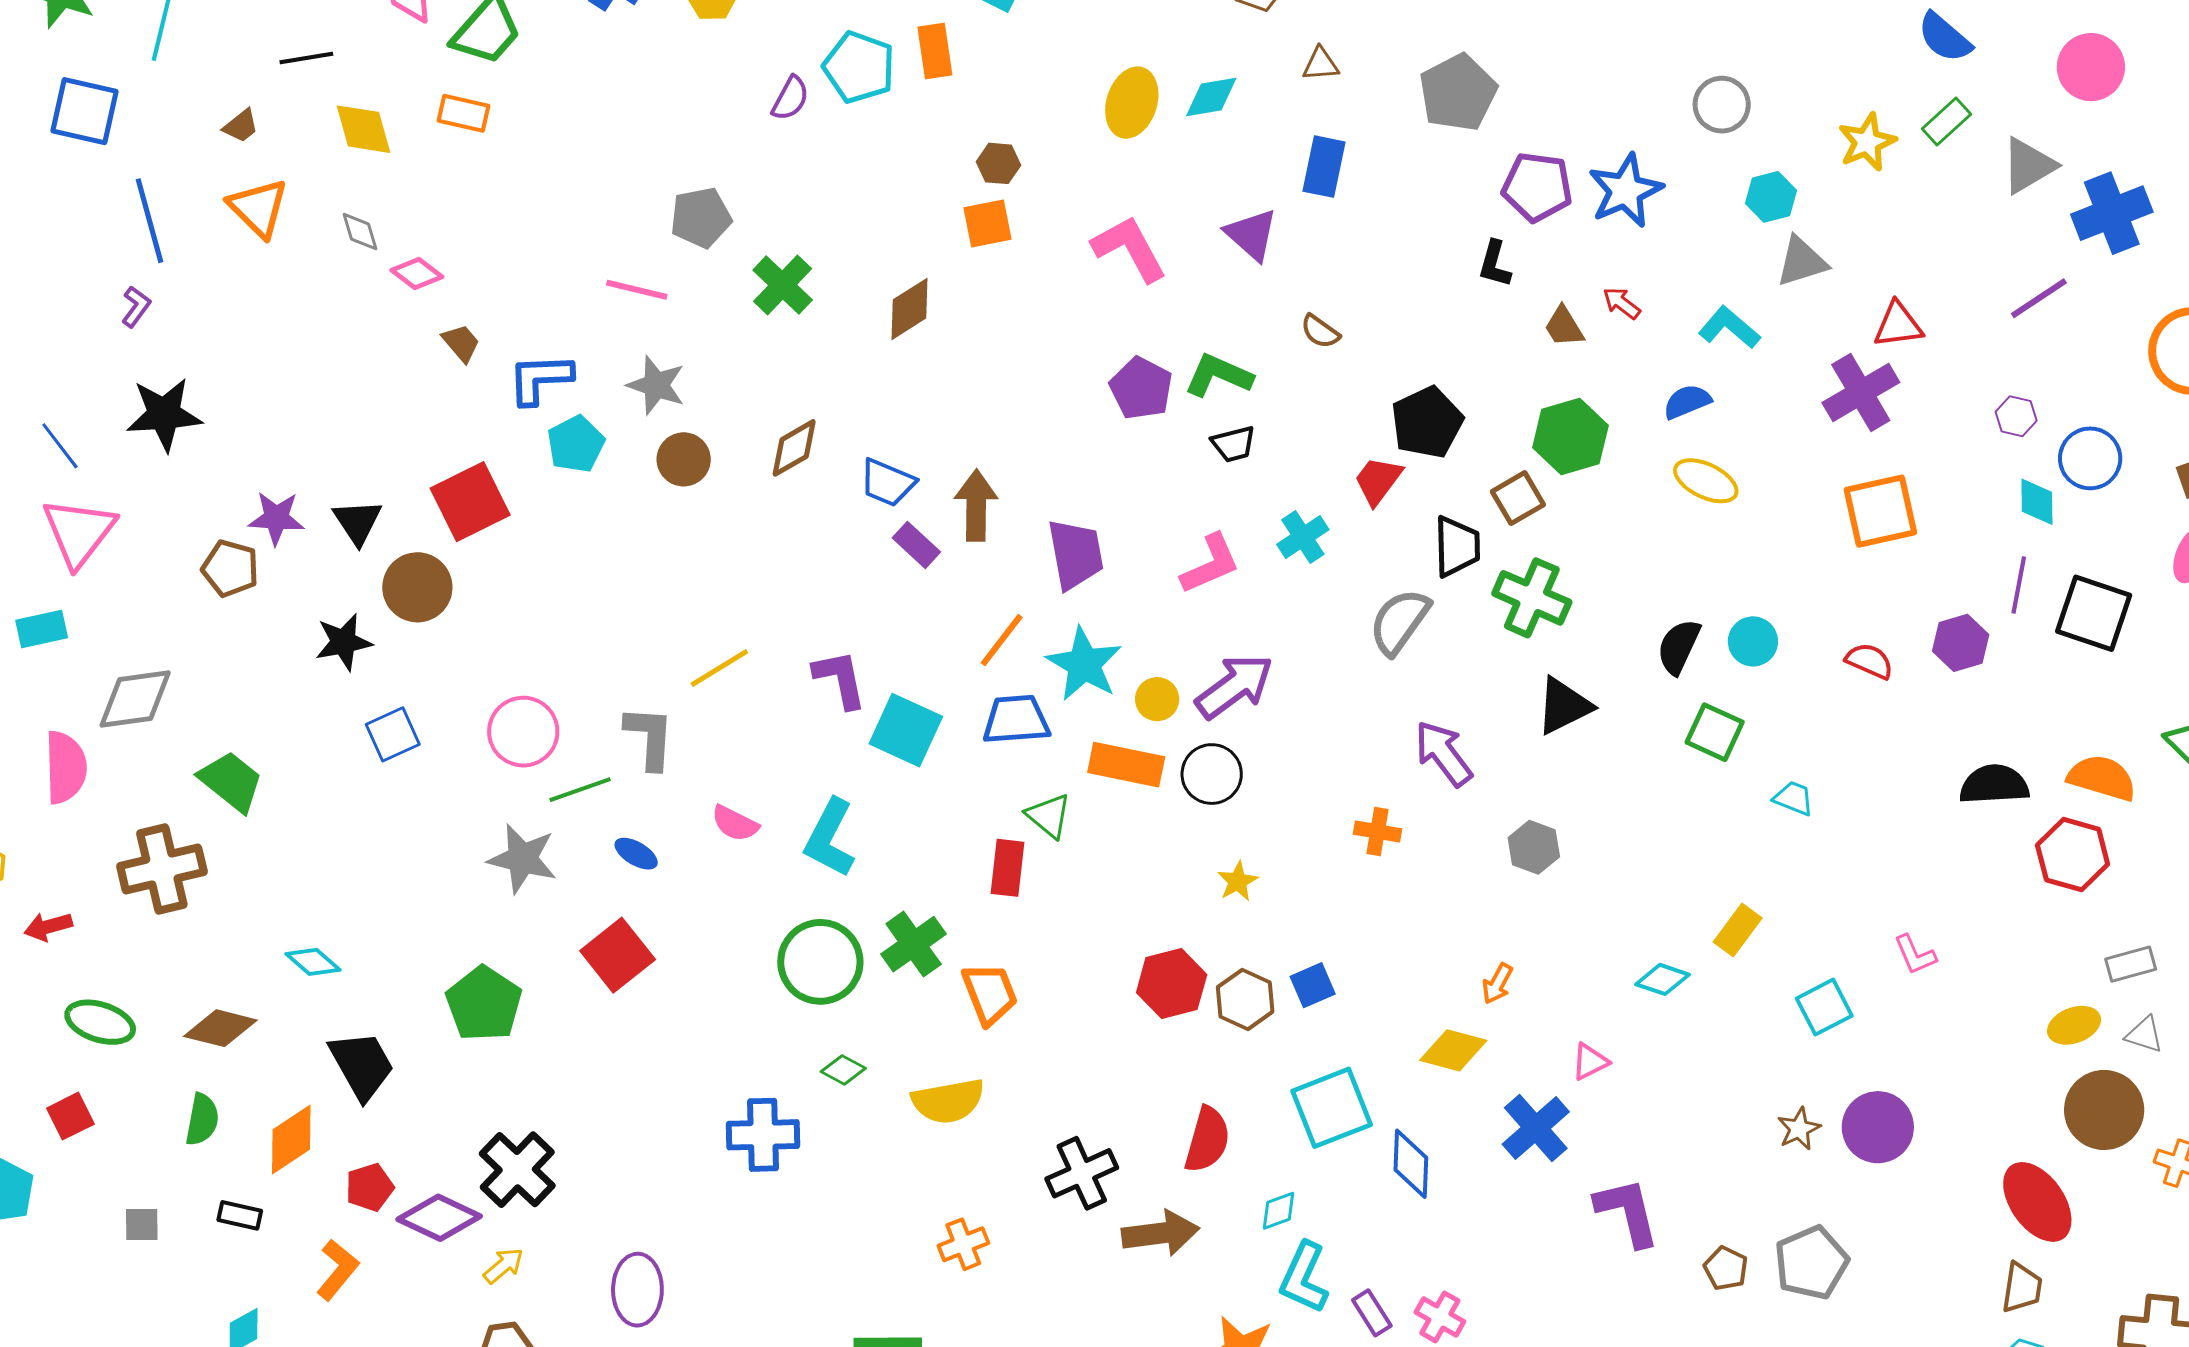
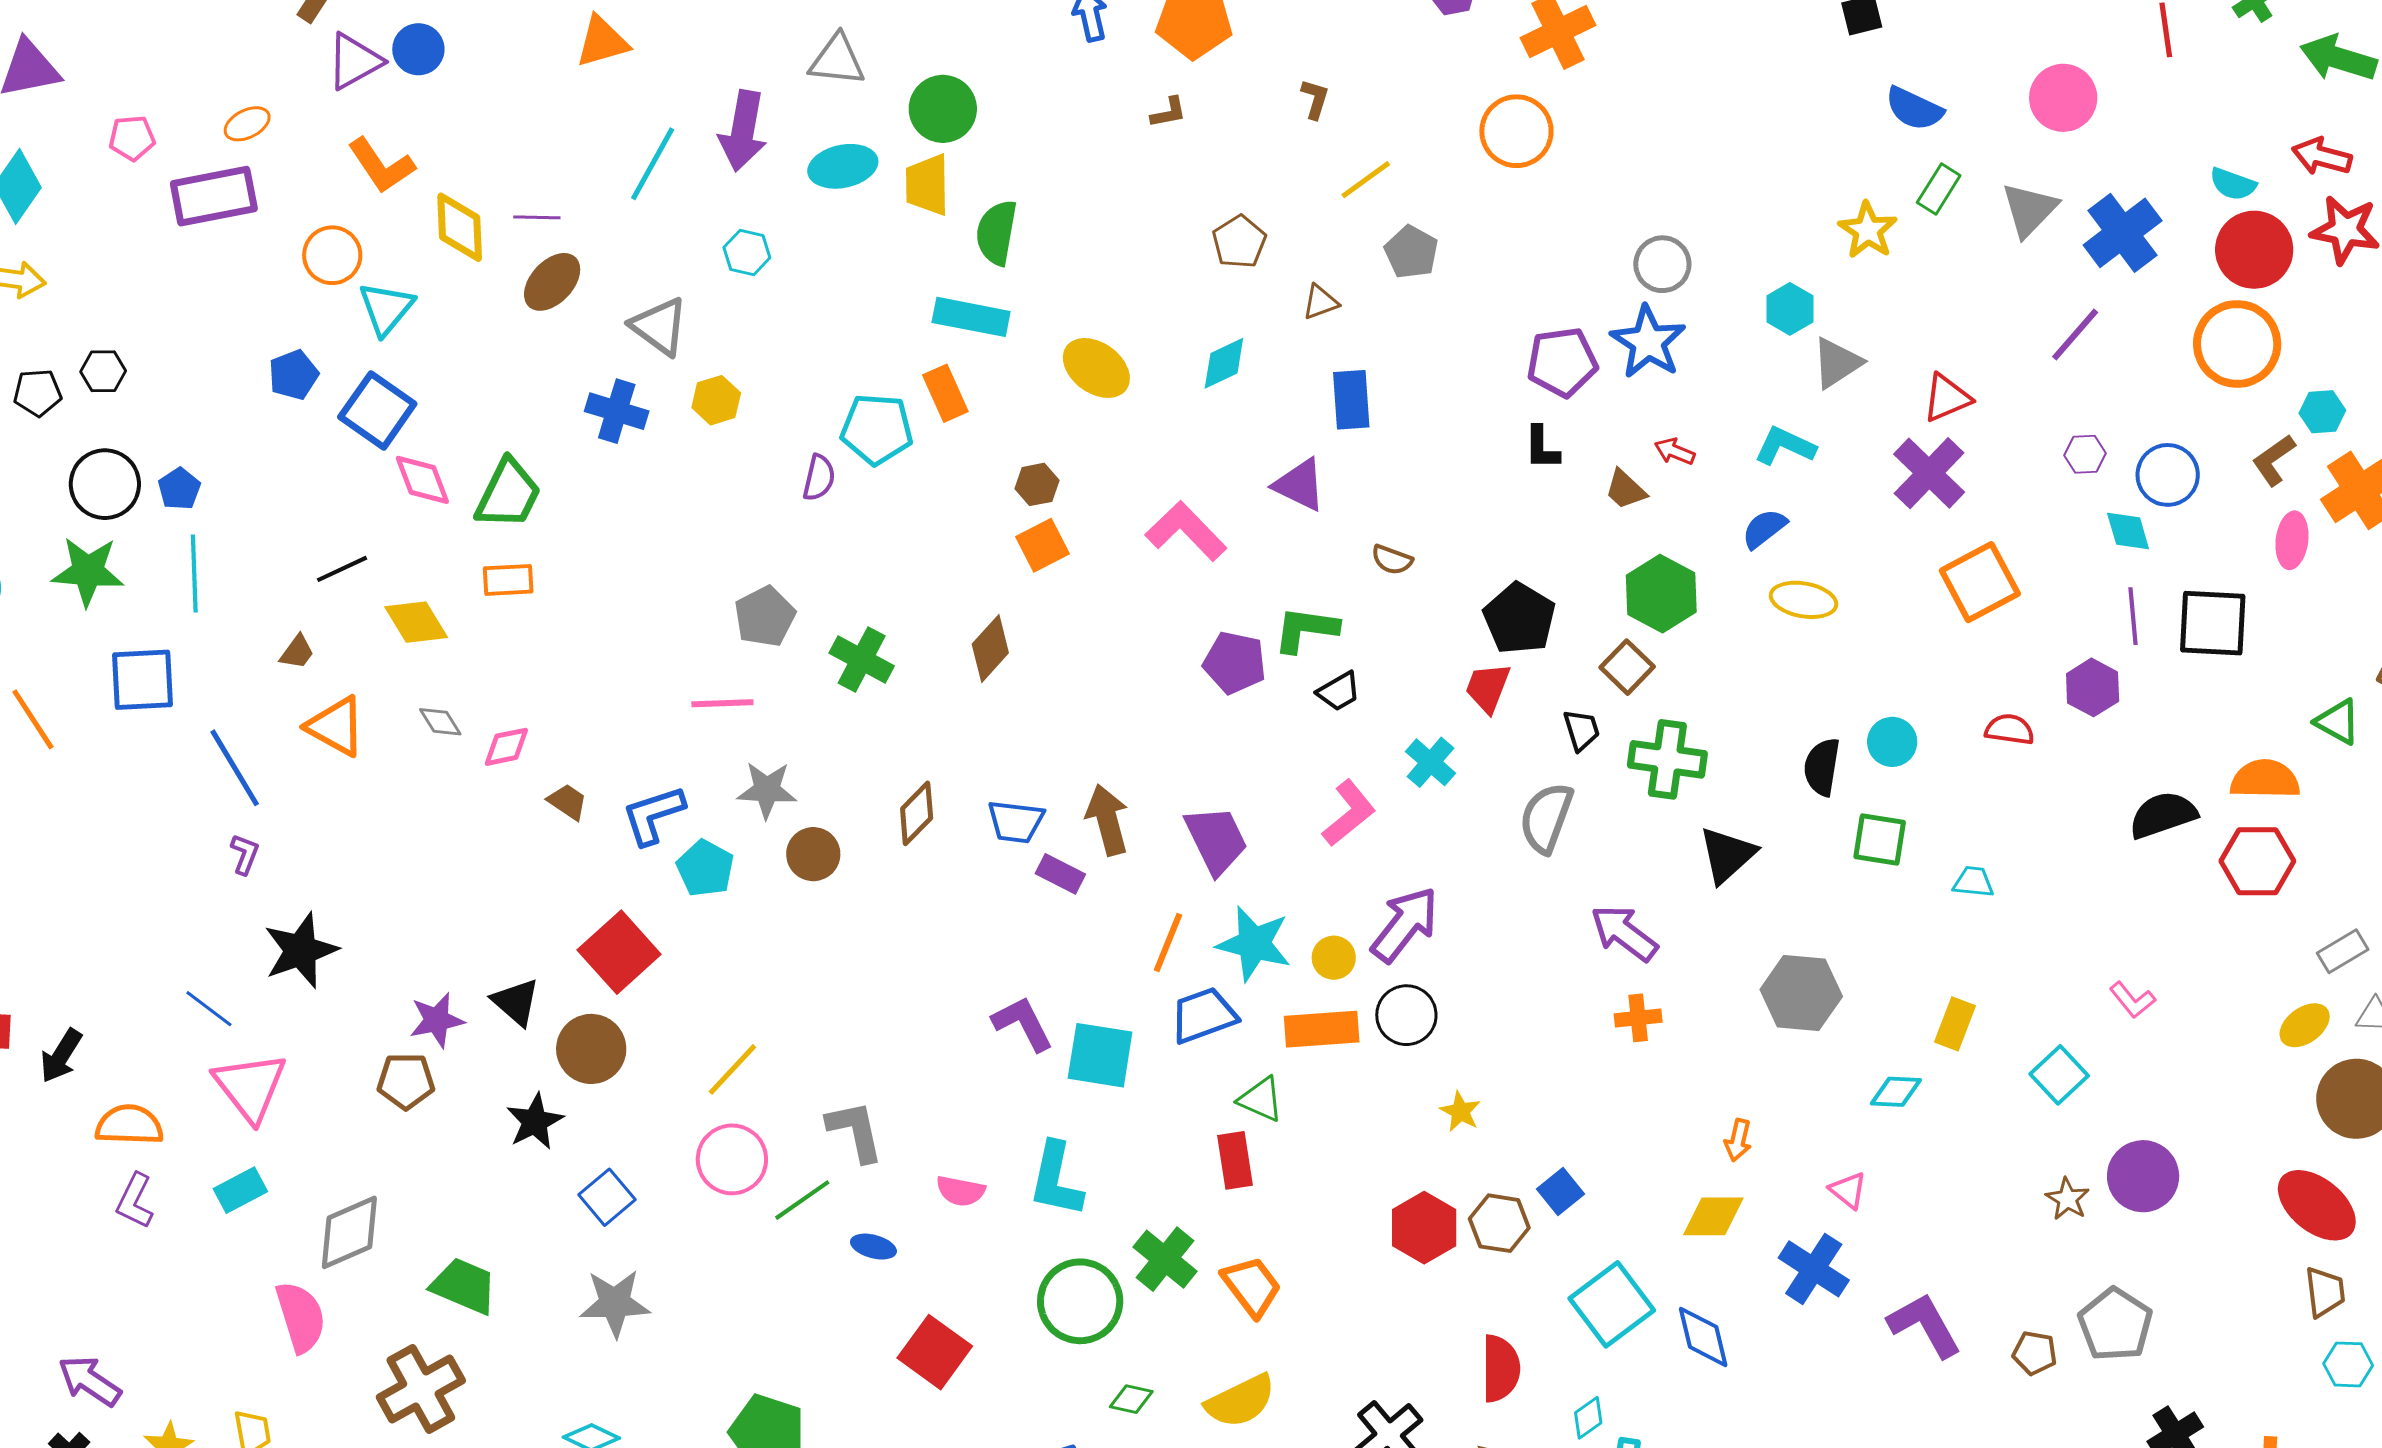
gray pentagon: (1458, 93) -> (1411, 252), moved, size x0.7
yellow ellipse: (1132, 103) -> (1096, 368), moved, turned -56
gray circle: (1722, 105) -> (1662, 264), moved
pink diamond: (417, 273) -> (506, 747), turned -33
black trapezoid: (1457, 546) -> (1581, 730), size x0.7
yellow line: (719, 668) -> (732, 1069), moved
orange cross: (1378, 831) -> (1638, 1018), moved
gray hexagon: (1534, 847) -> (1801, 993), moved, size x1.5
gray star: (522, 859) -> (615, 1303), moved
red square: (618, 955) -> (935, 1352), moved
pink triangle: (1590, 1062) -> (1848, 1190), turned -39

